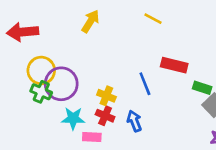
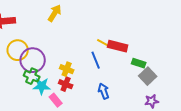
yellow line: (153, 19) -> (104, 43), moved
green cross: (41, 92) -> (32, 76), moved
blue arrow: (134, 121) -> (104, 91), moved
pink rectangle: (92, 137) -> (56, 100), turned 48

